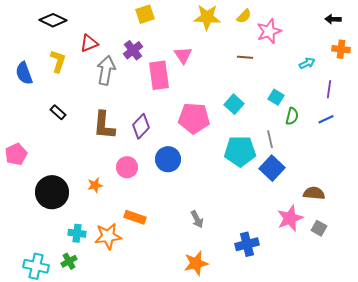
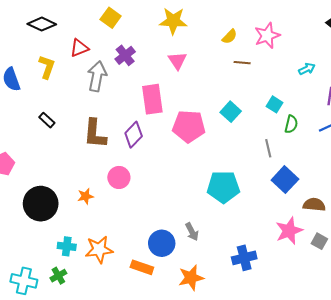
yellow square: (145, 14) -> (111, 18), moved, turned -36
yellow semicircle: (244, 16) -> (230, 37), moved
yellow star: (207, 17) -> (173, 21), moved
pink rectangle: (159, 75) -> (152, 99), moved
cyan pentagon: (240, 151) -> (223, 187), moved
blue circle: (168, 159) -> (162, 243), moved
blue square: (272, 168) -> (285, 180), moved
orange rectangle: (135, 217) -> (142, 267), moved

